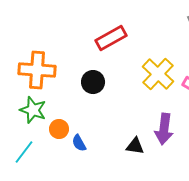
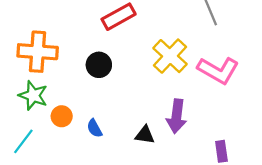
blue semicircle: (79, 143) -> (94, 128), moved

